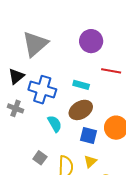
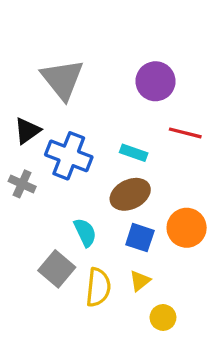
gray triangle: (35, 44) -> (62, 79), turned -32
cyan semicircle: (55, 124) -> (85, 232), moved
gray square: (40, 158) -> (57, 269), size x1.5

